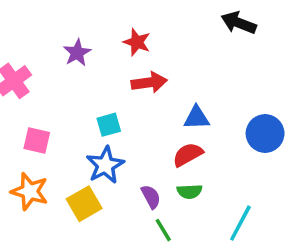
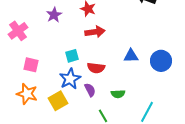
blue triangle: (197, 118) -> (131, 56), moved
red semicircle: (188, 155) -> (96, 68), moved, turned -144
purple semicircle: (151, 197) -> (90, 90), moved

